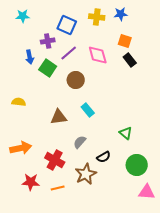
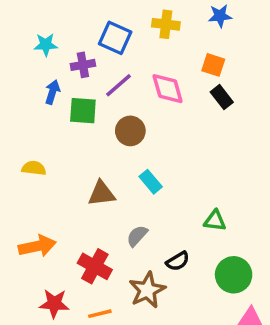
blue star: (121, 14) -> (220, 16), moved
cyan star: (23, 16) -> (46, 45), moved
blue arrow: (30, 57) -> (52, 92), turned -152
green square: (48, 68) -> (83, 111), turned -30
green triangle: (126, 133) -> (215, 221), turned -32

